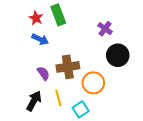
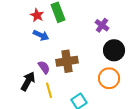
orange circle: (93, 83) -> (109, 78), moved
yellow line: (58, 98) -> (49, 90), moved
black arrow: (34, 101) -> (28, 81), moved

